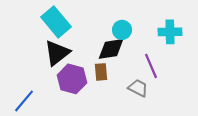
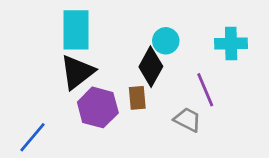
cyan rectangle: (56, 22) -> (76, 30), turned 40
black diamond: (111, 49) -> (151, 67), turned -52

